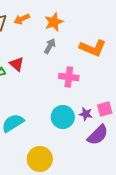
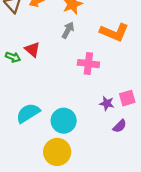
cyan circle: (63, 117) -> (64, 121), moved
purple semicircle: (98, 135) -> (120, 126), size x0.6

